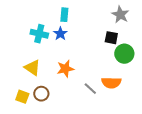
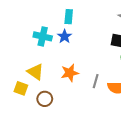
gray line: (90, 89) -> (96, 81), moved, turned 64
yellow square: (22, 97) -> (21, 88), moved

